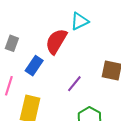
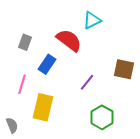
red semicircle: (56, 41) -> (69, 40), turned 96

